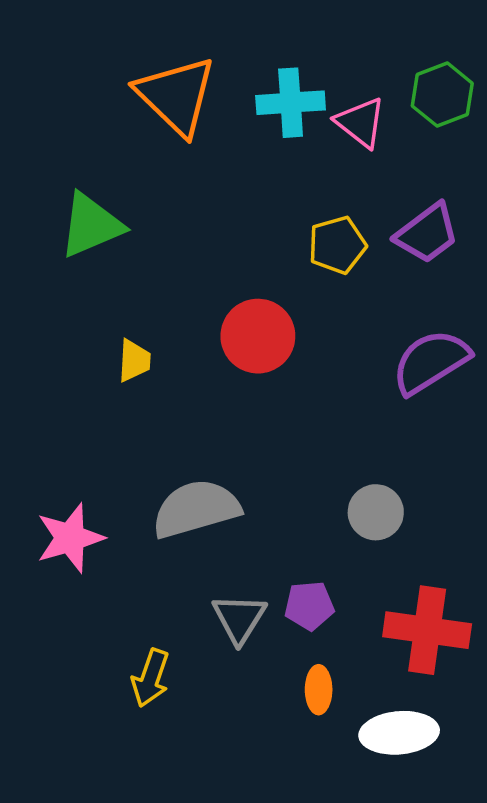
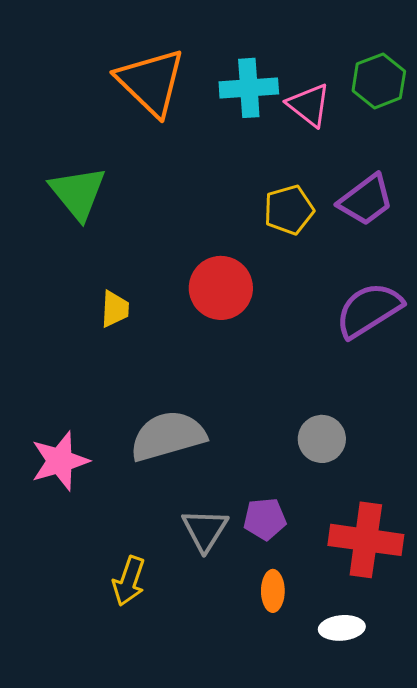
green triangle: (91, 225) -> (78, 193), turned -46
white ellipse: (399, 733) -> (342, 628), size x0.7

